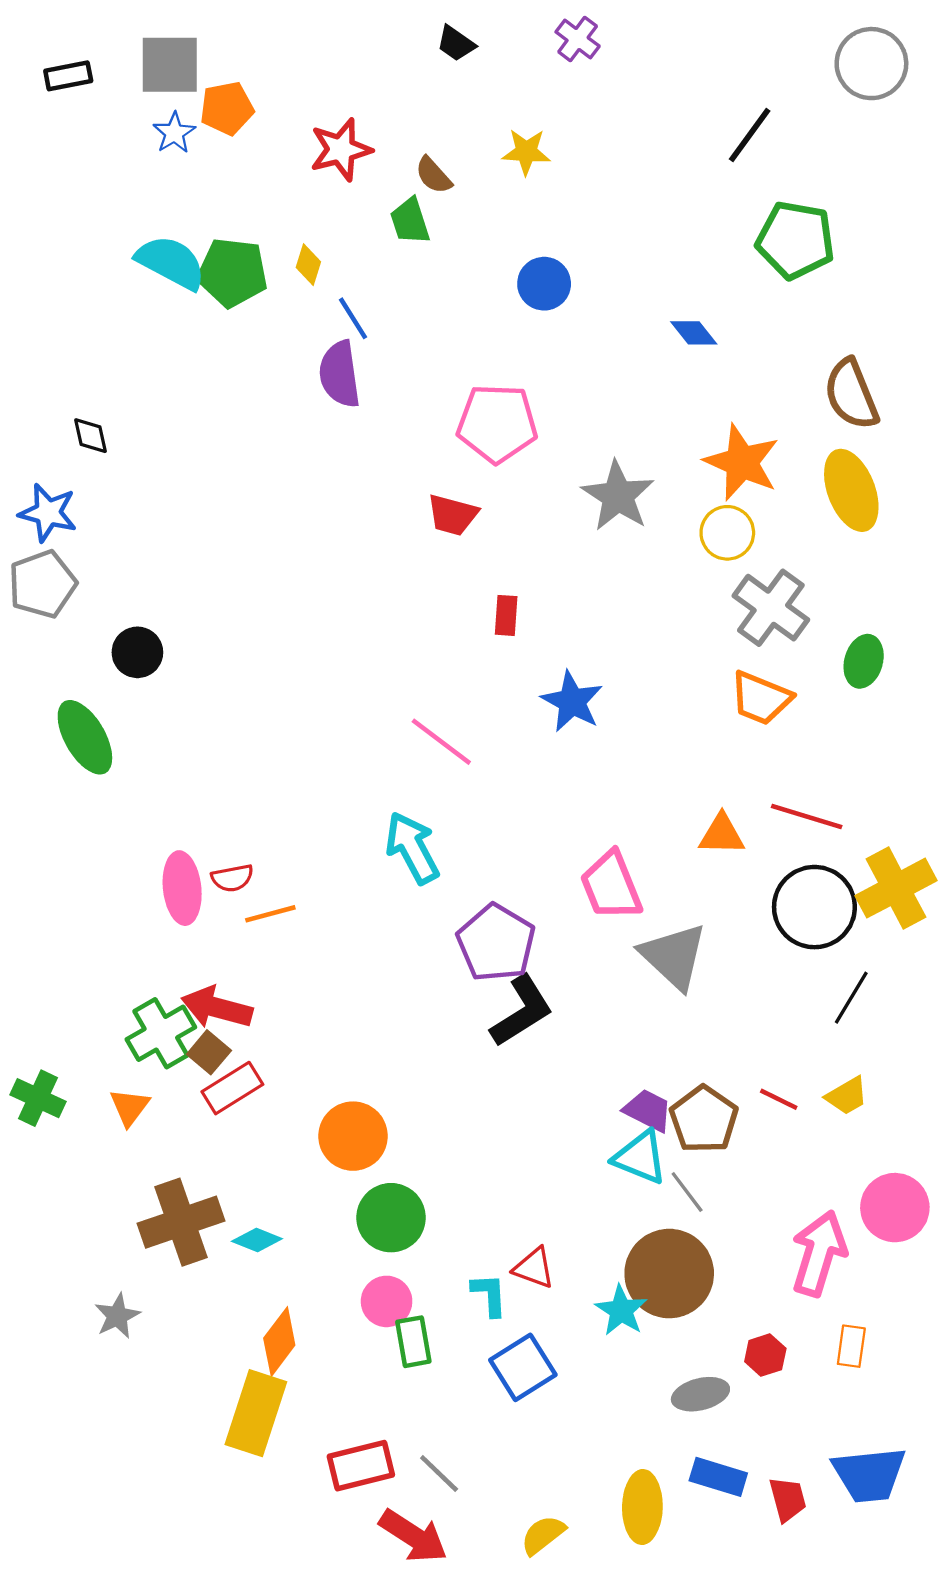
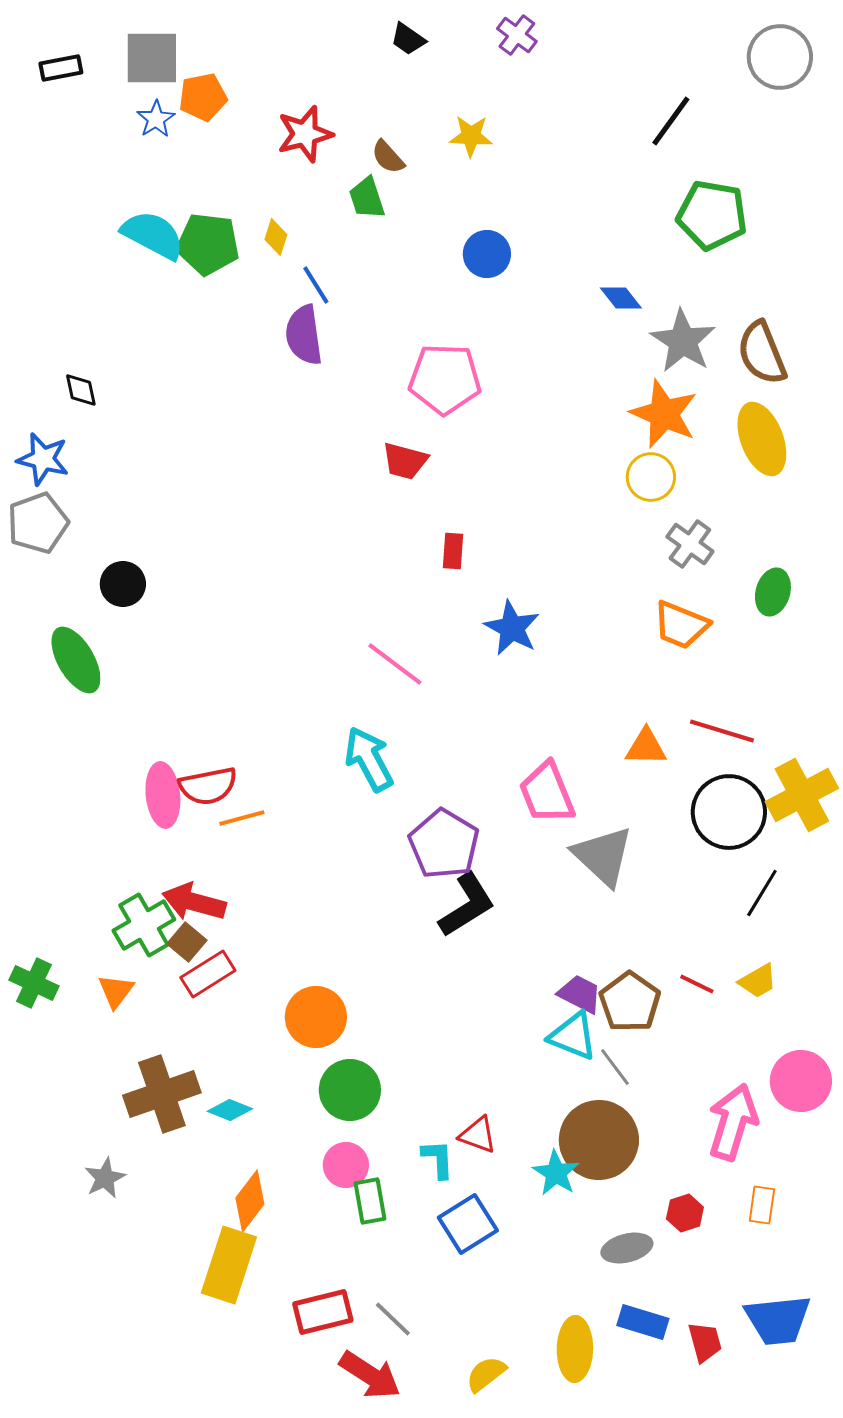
gray star: (618, 496) -> (683, 341), moved
gray cross: (771, 608) -> (690, 544), size x0.7
red semicircle: (232, 878) -> (208, 786), size x1.5

